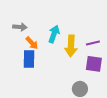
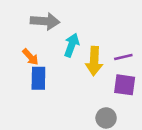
gray arrow: (20, 27) -> (45, 21), moved, size x1.5
orange arrow: (32, 43) -> (30, 57), moved

